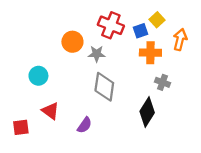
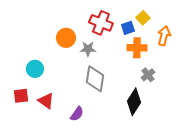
gray cross: (162, 82) -> (148, 75), turned 32
red square: (21, 127) -> (21, 96), moved

